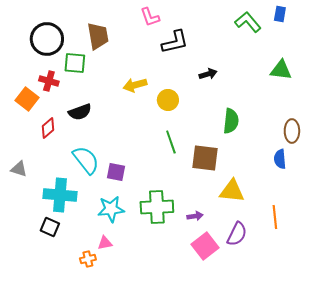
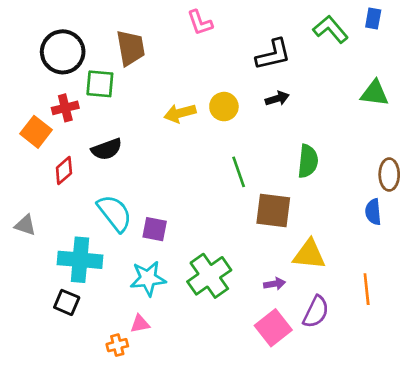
black L-shape: (175, 42) -> (273, 55), moved
red cross: (49, 81) -> (65, 108), turned -30
yellow circle: (168, 100) -> (224, 107), moved
green line: (171, 142) -> (239, 172), moved
green cross: (157, 207) -> (209, 276), turned -32
purple arrow: (195, 216) -> (275, 284), moved

